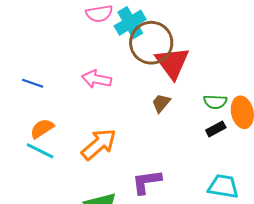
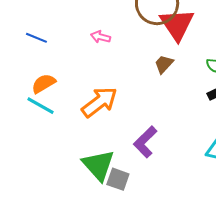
pink arrow: (96, 79) -> (100, 37), size x0.7
purple L-shape: (147, 182) -> (145, 142), turned -40

